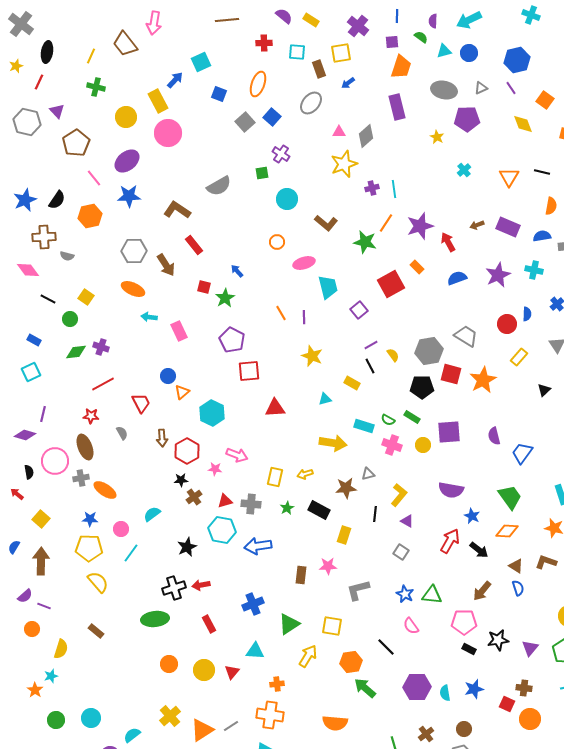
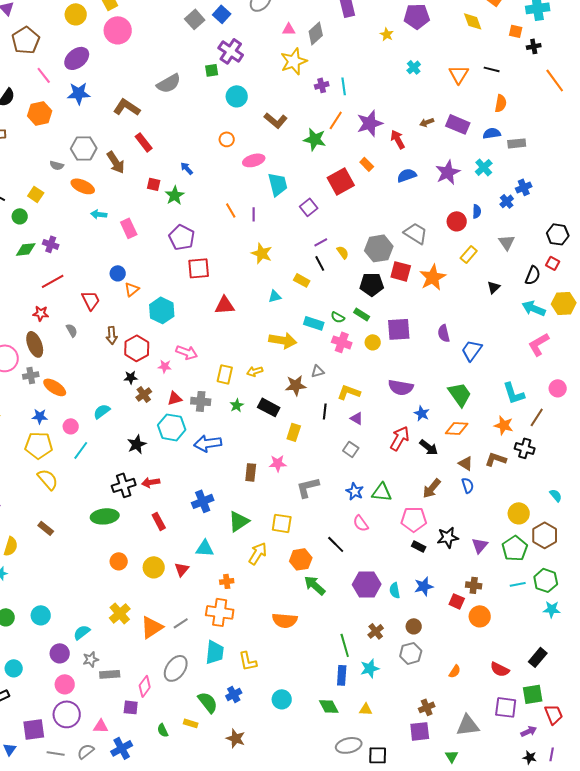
purple cross: (281, 154) -> (231, 51), size x1.4
gray semicircle: (67, 256) -> (57, 165), moved
cyan cross: (534, 270) -> (484, 167), turned 36
yellow L-shape: (399, 495) -> (349, 392), turned -110

